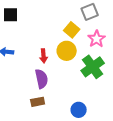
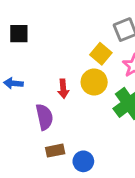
purple semicircle: (42, 79) -> (44, 117), moved
blue circle: (79, 110) -> (83, 161), moved

